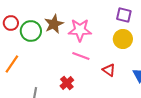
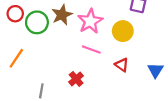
pink star: (80, 30) -> (90, 21), turned -30
yellow circle: (123, 39) -> (123, 31), moved

